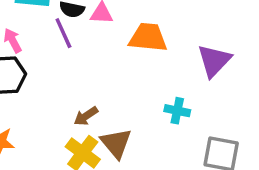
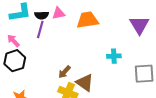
purple line: (63, 33) -> (40, 29), turned 54
purple triangle: (214, 61) -> (139, 25), moved

